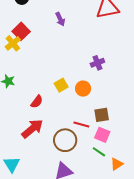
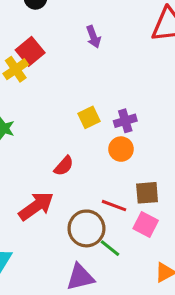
purple cross: (97, 63) -> (125, 121), moved
yellow square: (61, 85) -> (89, 117), moved
red semicircle: (37, 102) -> (64, 166), moved
green line: (99, 152) -> (110, 248), moved

